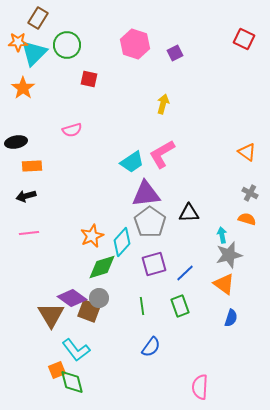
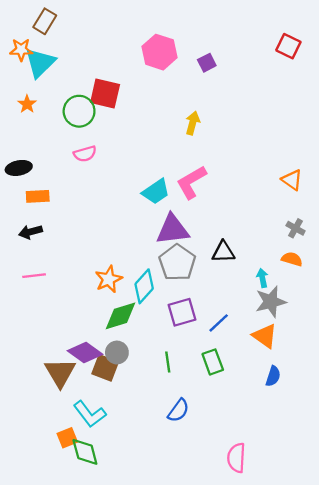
green circle: (67, 45) -> (79, 111), moved
red square: (89, 79) -> (105, 93), size x1.5
orange star: (23, 88) -> (27, 104), size x0.7

